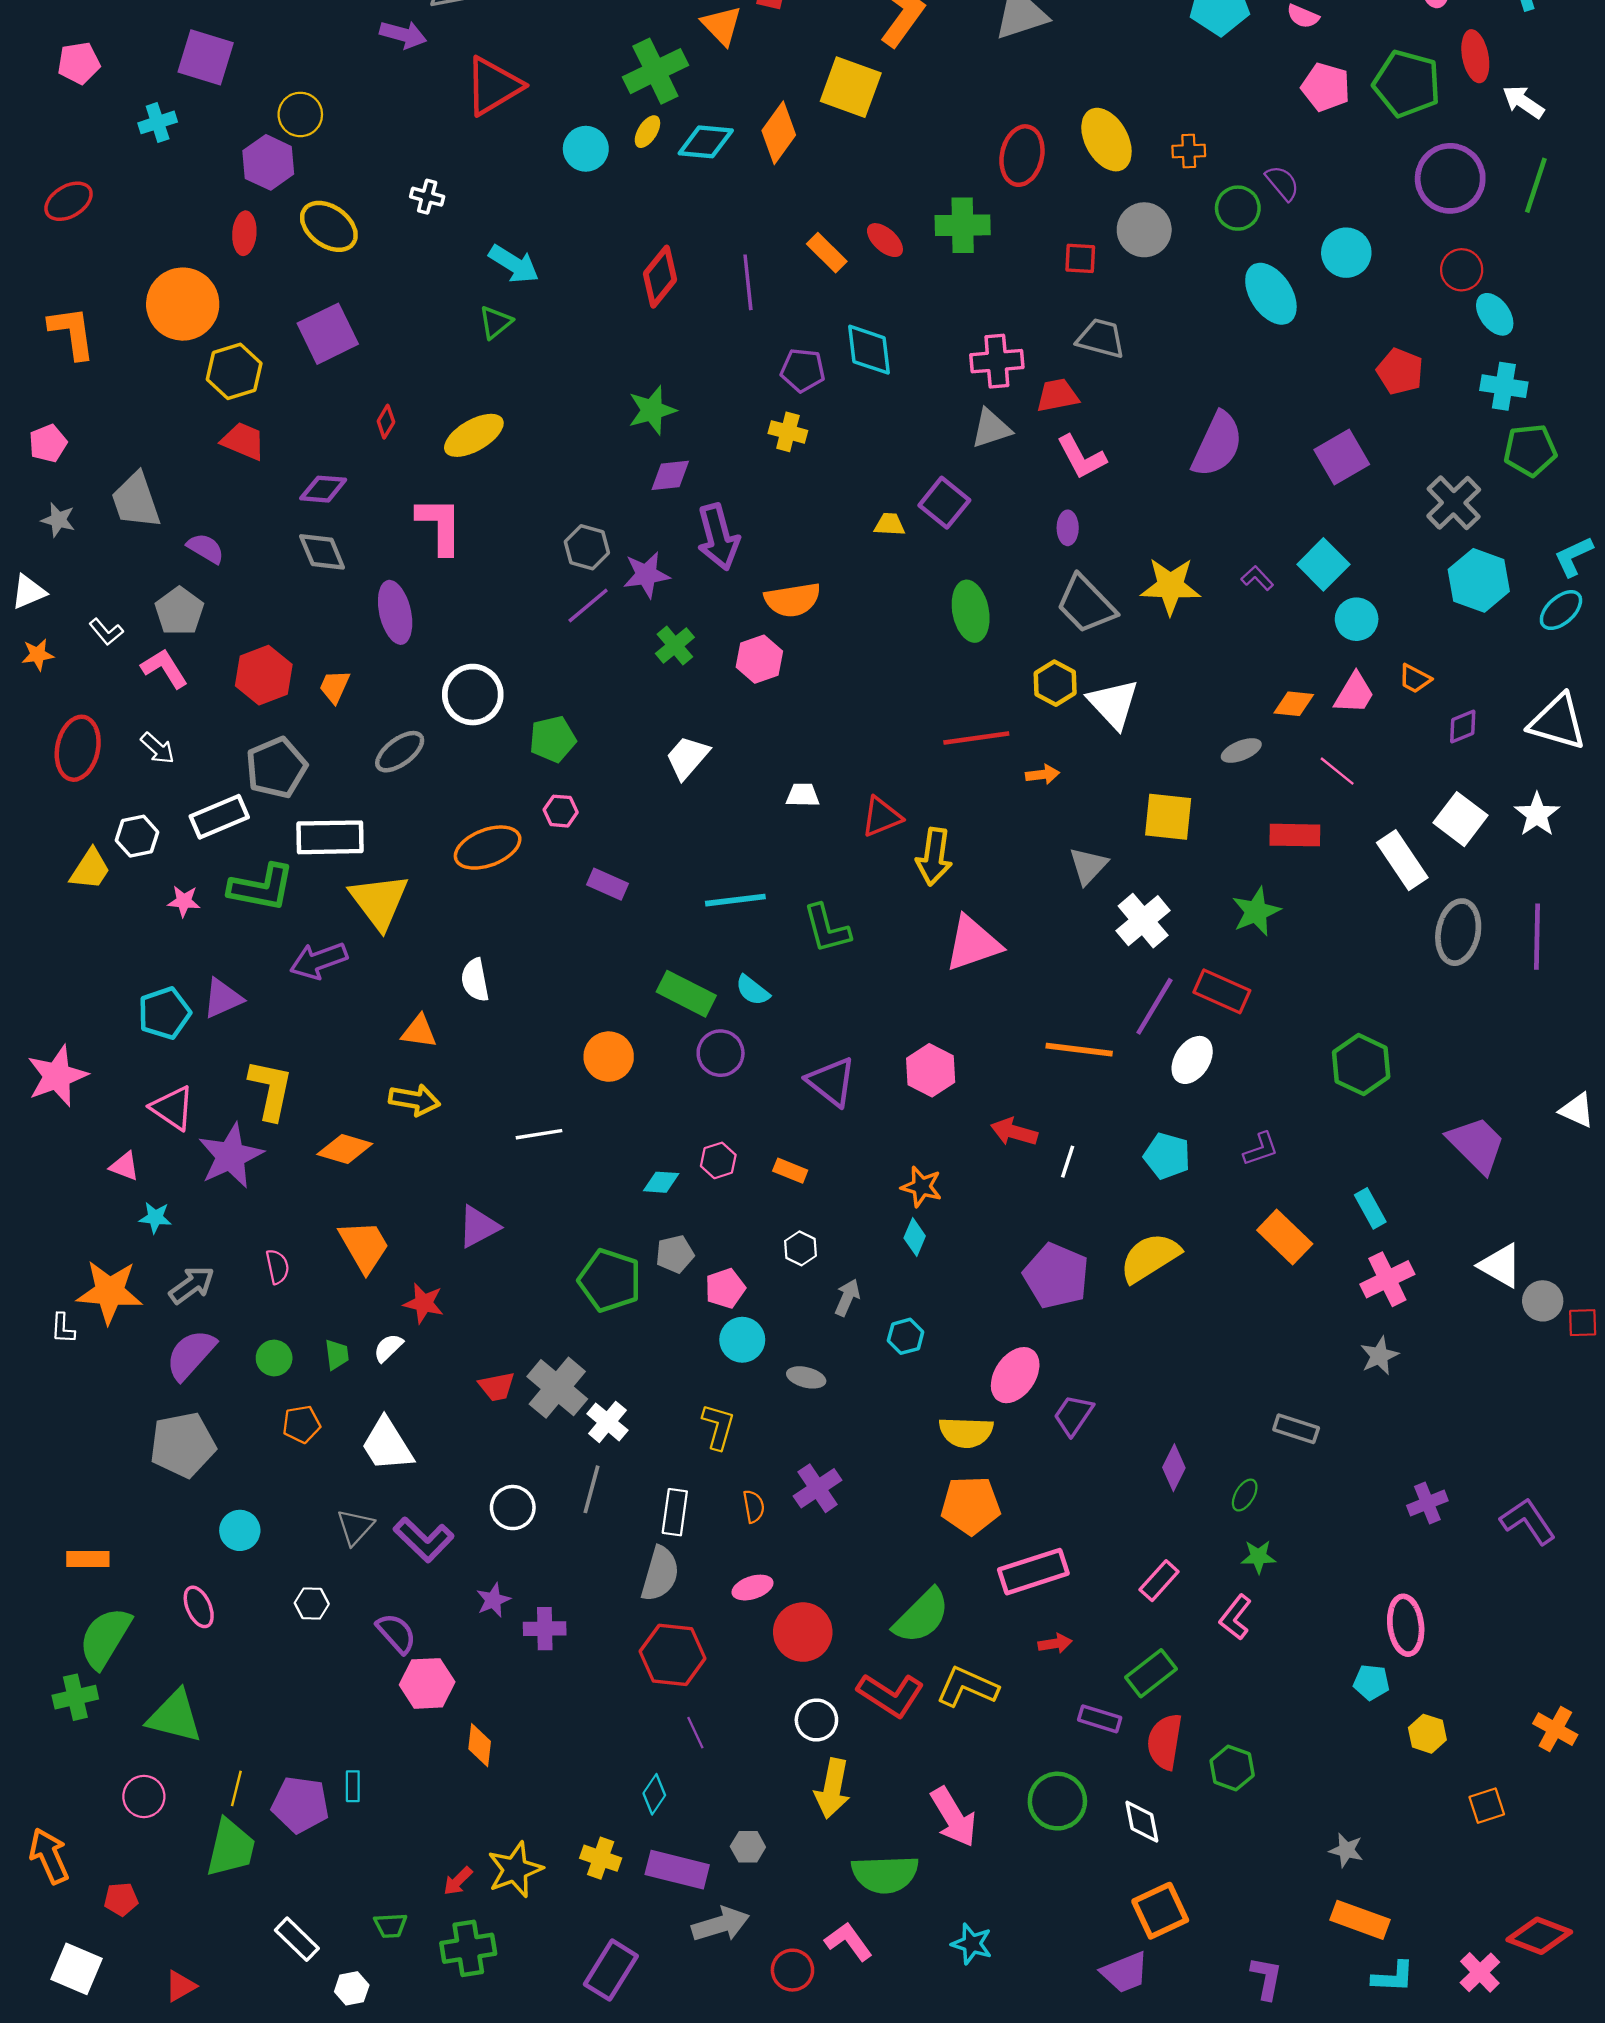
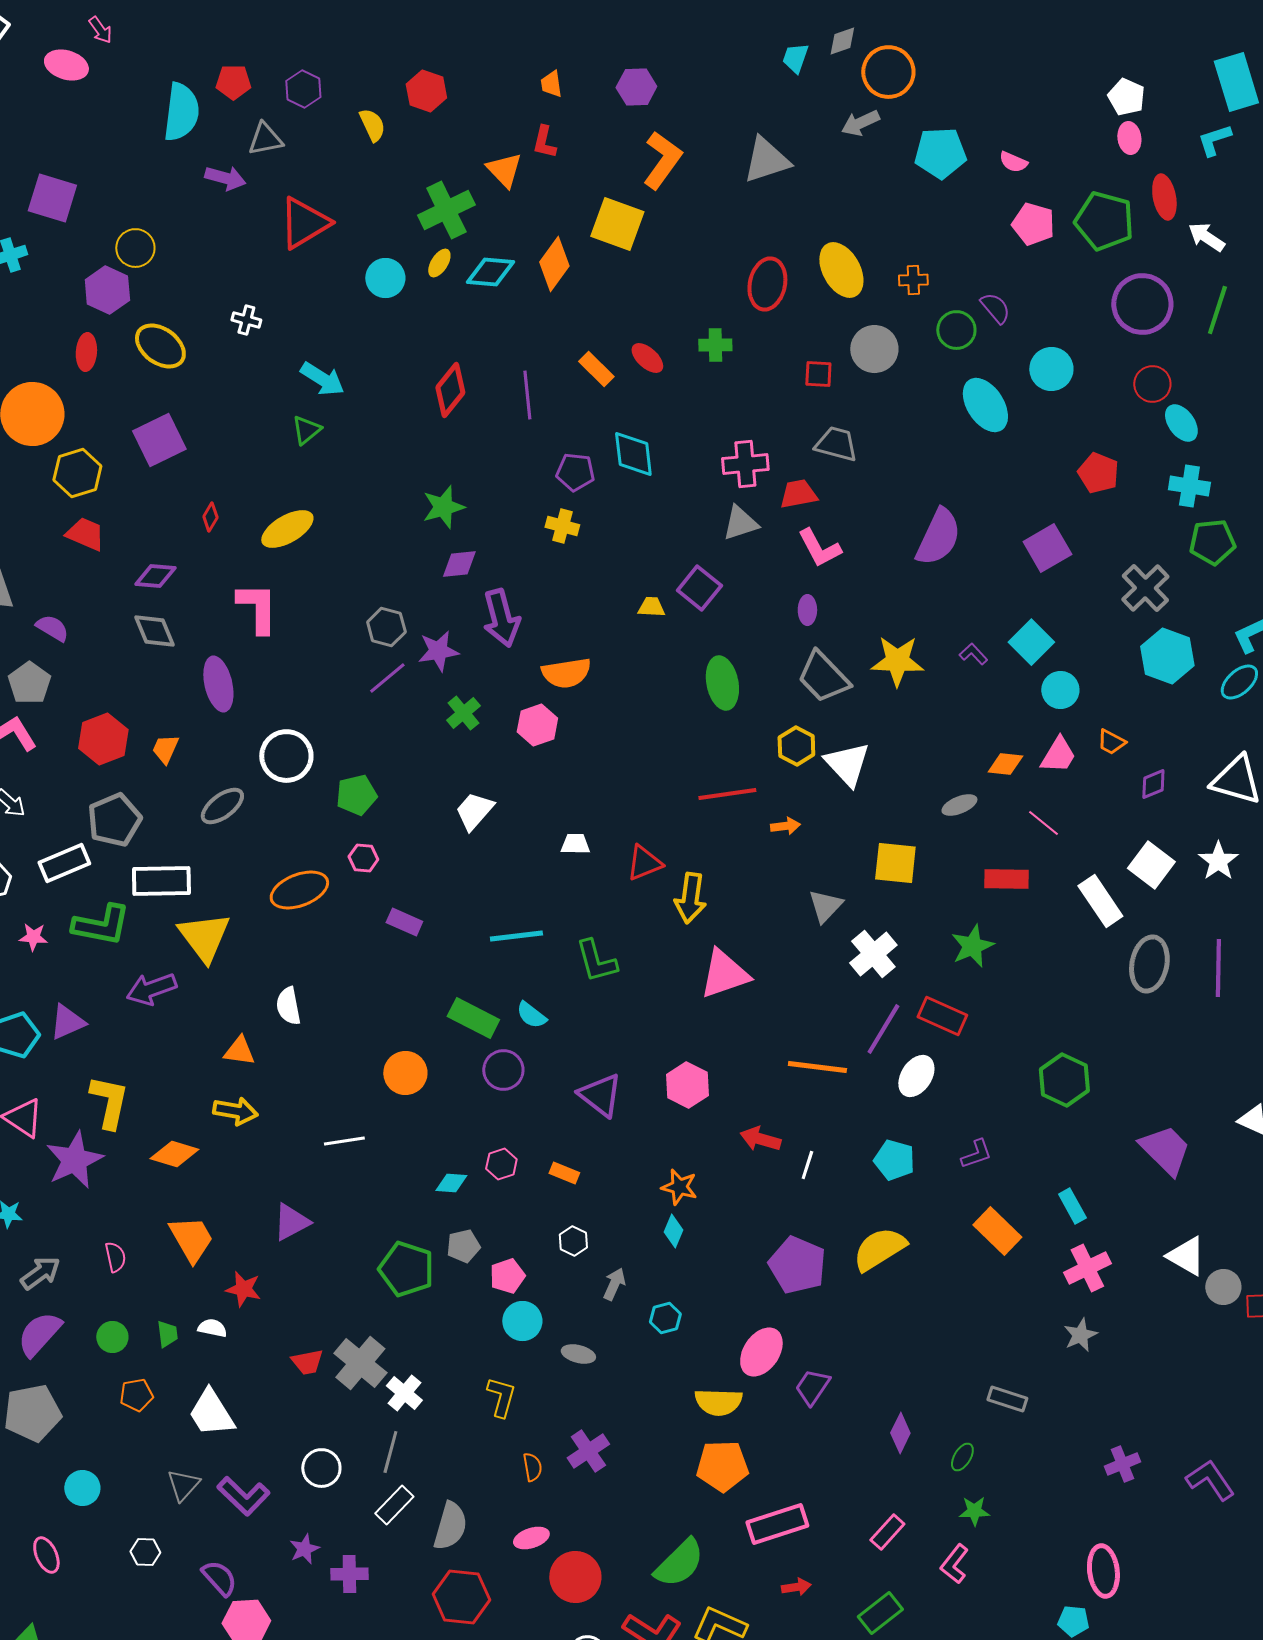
green cross: (963, 225) -> (715, 345), size x0.7
white semicircle: (388, 1348) -> (212, 1328), turned 56
white rectangle: (675, 1512) -> (394, 1505), moved, turned 36

